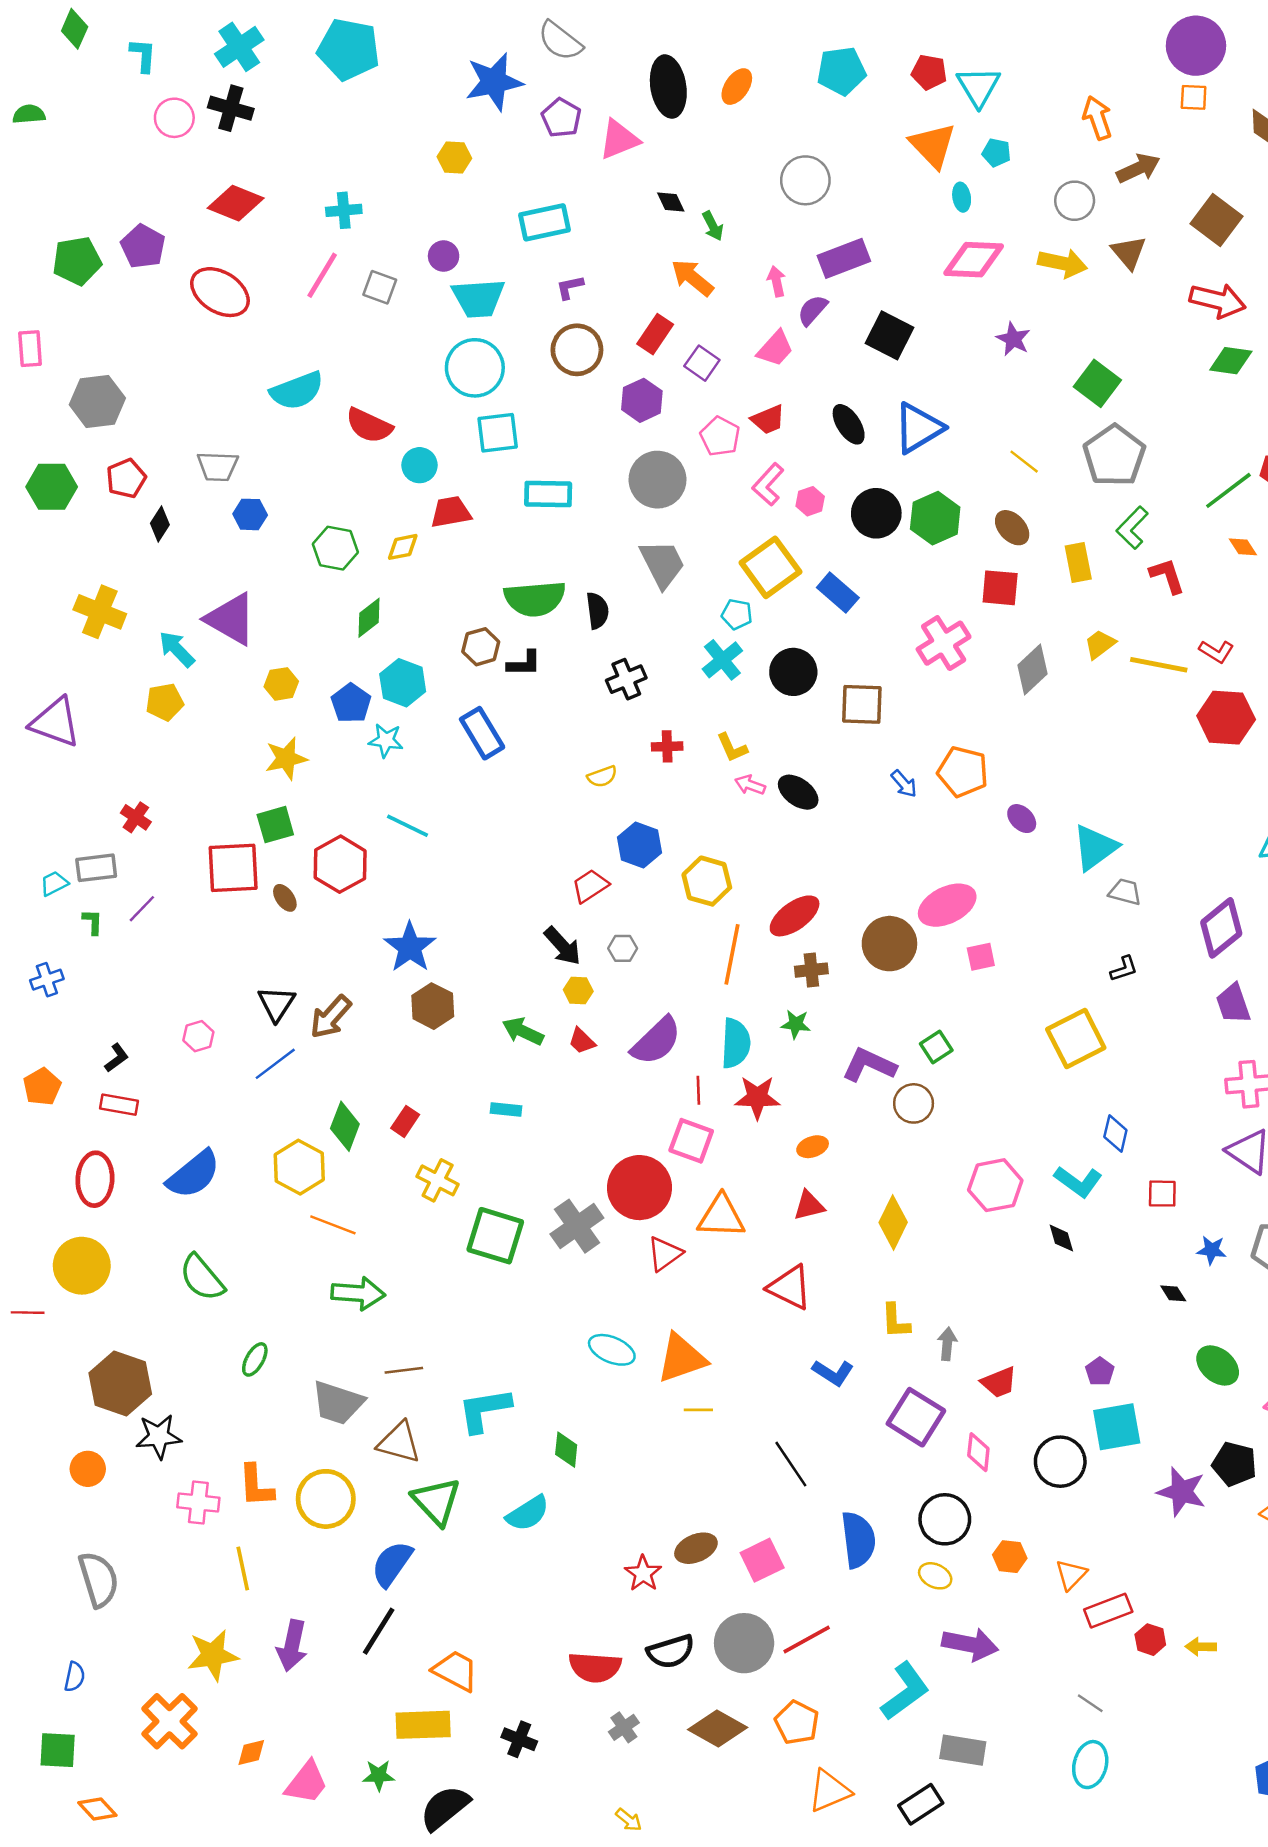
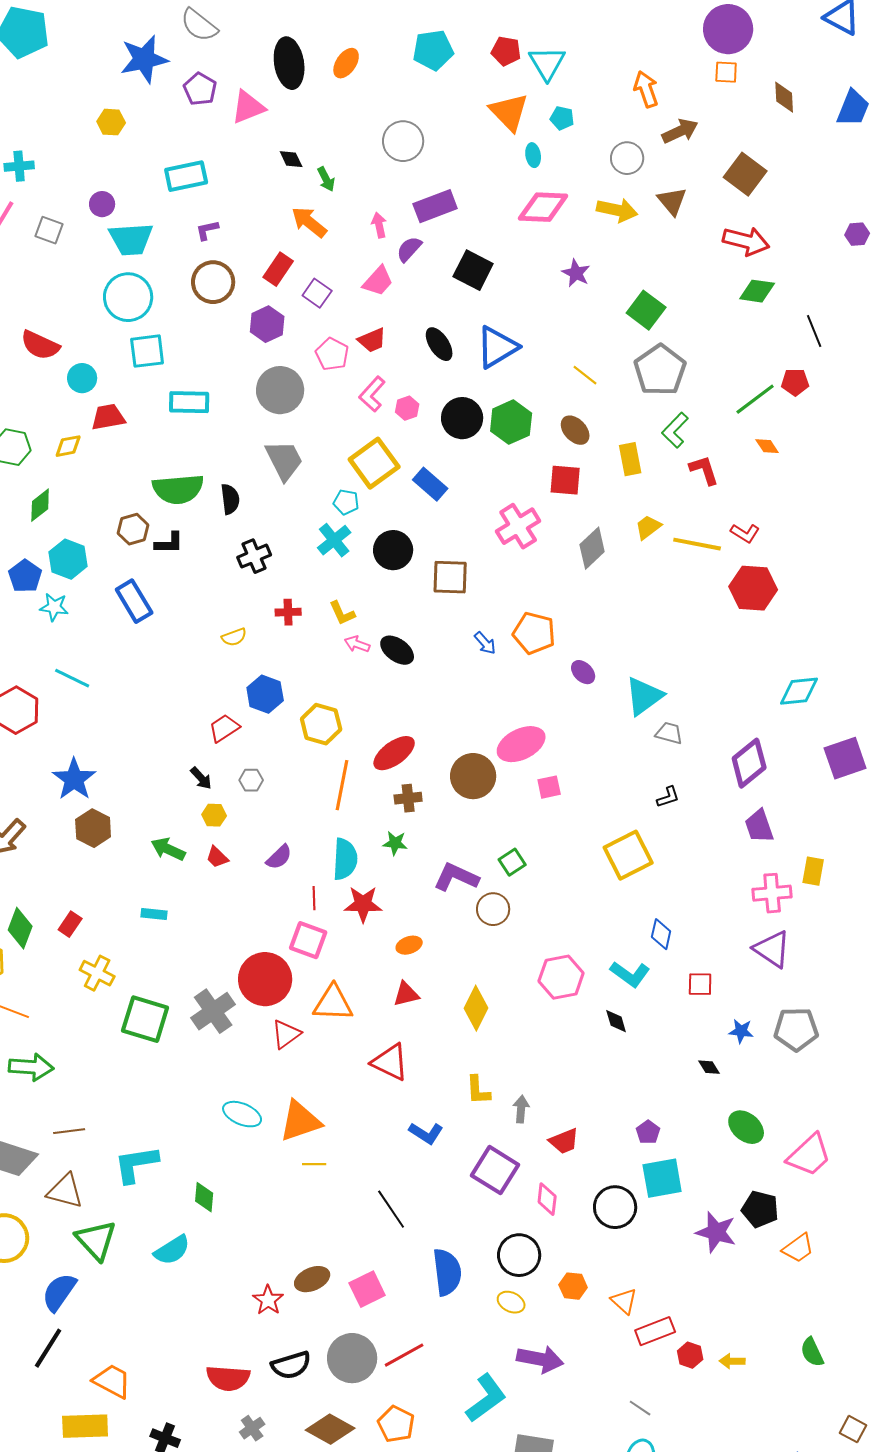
black arrow: (563, 946) -> (201, 778), size x0.7
purple semicircle: (656, 1041) -> (279, 857), size x0.6
orange triangle: (1071, 1575) -> (624, 1301), turned -32

